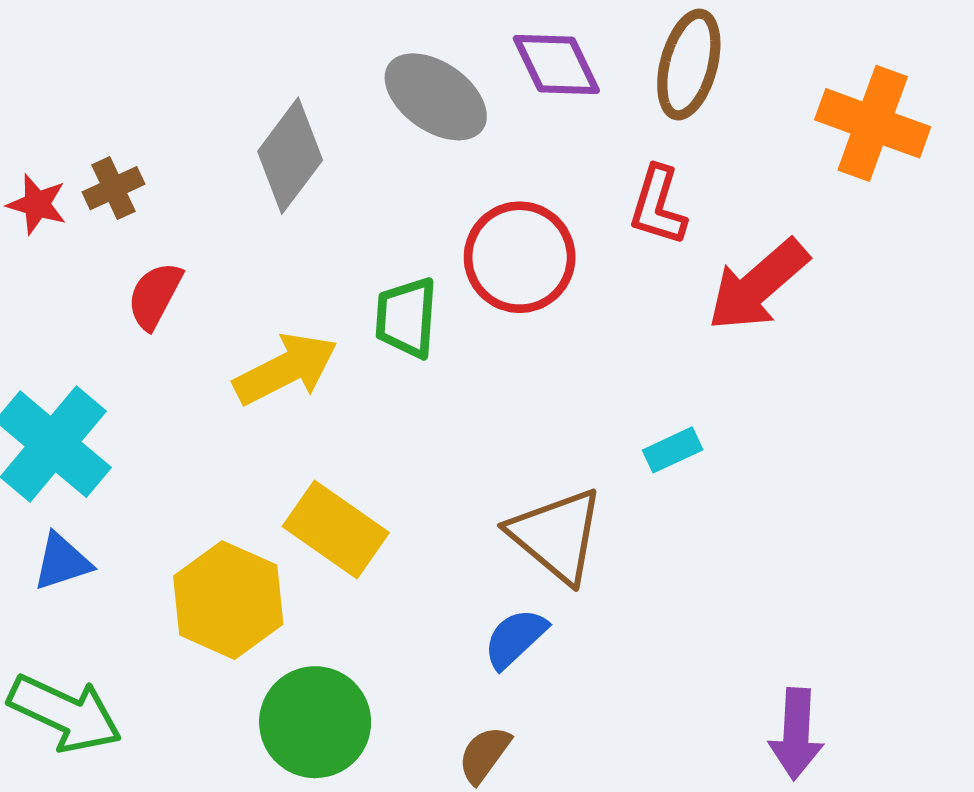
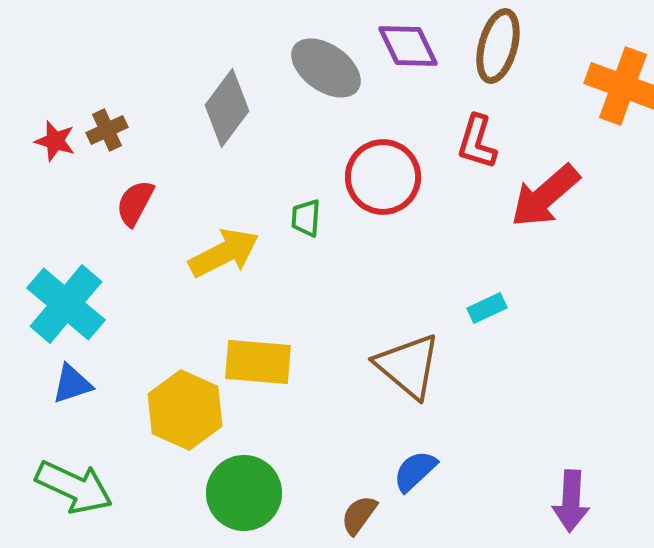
green trapezoid: (406, 318) -> (306, 218), size x0.7
yellow rectangle: (336, 529) -> (258, 362), turned -30
blue semicircle: (515, 638) -> (415, 471), moved

